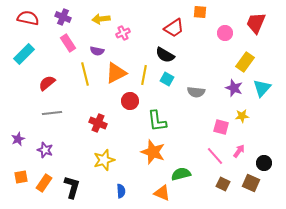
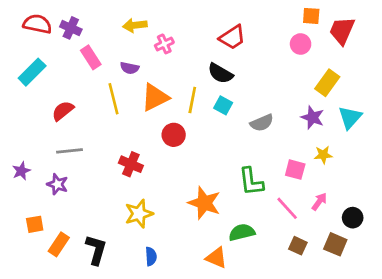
orange square: (200, 12) -> (311, 16), moved
purple cross: (63, 17) -> (71, 28), moved
gray semicircle: (196, 92) -> (262, 123), turned -30
green L-shape: (157, 121) -> (251, 182), moved
purple star: (18, 139) -> (21, 171), moved
purple star: (45, 150) -> (57, 184), moved
orange square: (21, 177) -> (35, 224), moved
blue semicircle: (121, 191) -> (151, 256), moved

